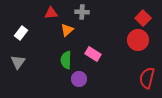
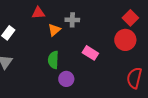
gray cross: (82, 12) -> (72, 20), moved
pink rectangle: (93, 54) -> (90, 53), moved

